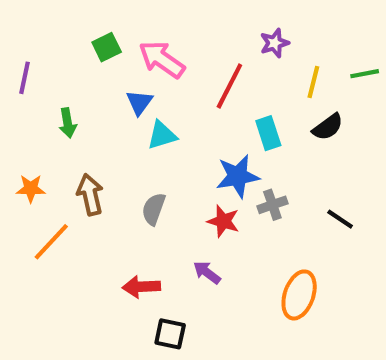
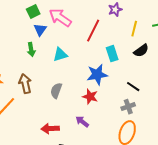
blue triangle: (139, 102) -> (40, 30), moved
green arrow: (68, 123) -> (31, 50), moved
gray cross: (272, 205) -> (128, 107), moved
black line: (340, 219) -> (133, 87), moved

